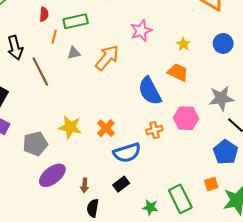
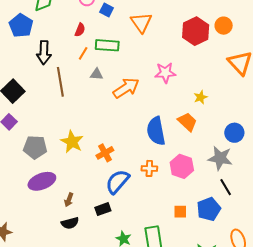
blue circle: (223, 43) -> (234, 133), moved
blue semicircle: (127, 153) -> (117, 182), turned 132
orange square: (211, 184) -> (180, 212), moved
black semicircle: (93, 208) -> (70, 223), turned -132

